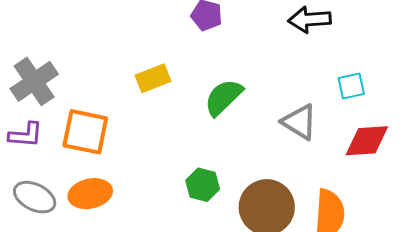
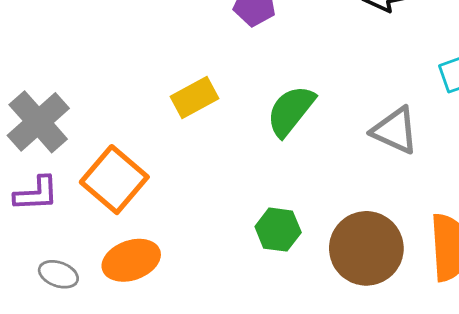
orange square: (85, 132) -> (114, 180), turned 36
gray ellipse: (35, 197) -> (58, 274), size x0.7

